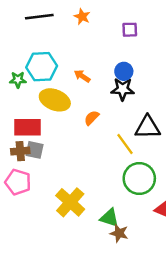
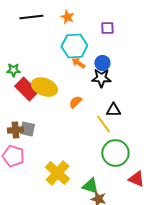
cyan hexagon: (42, 67) -> (74, 46), moved
orange arrow: (82, 76) -> (78, 63), moved
red rectangle: (27, 127) -> (26, 89), moved, turned 45
black triangle: (148, 127) -> (113, 110), moved, size x0.7

